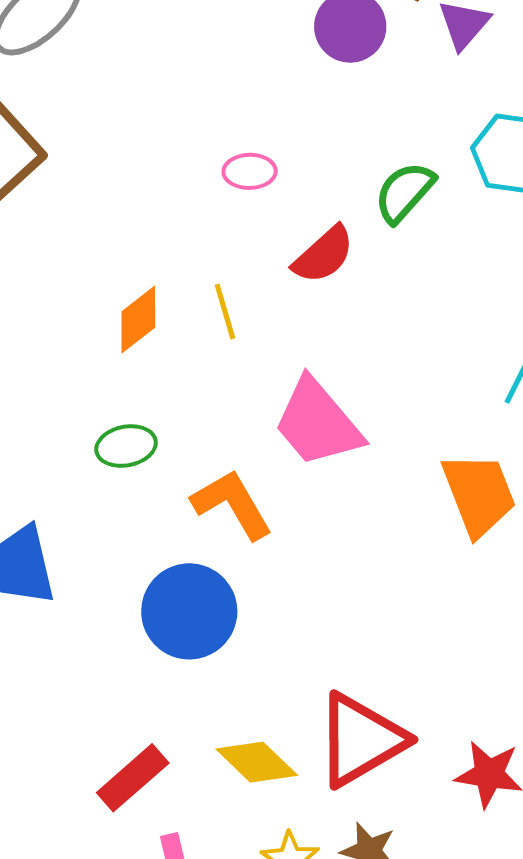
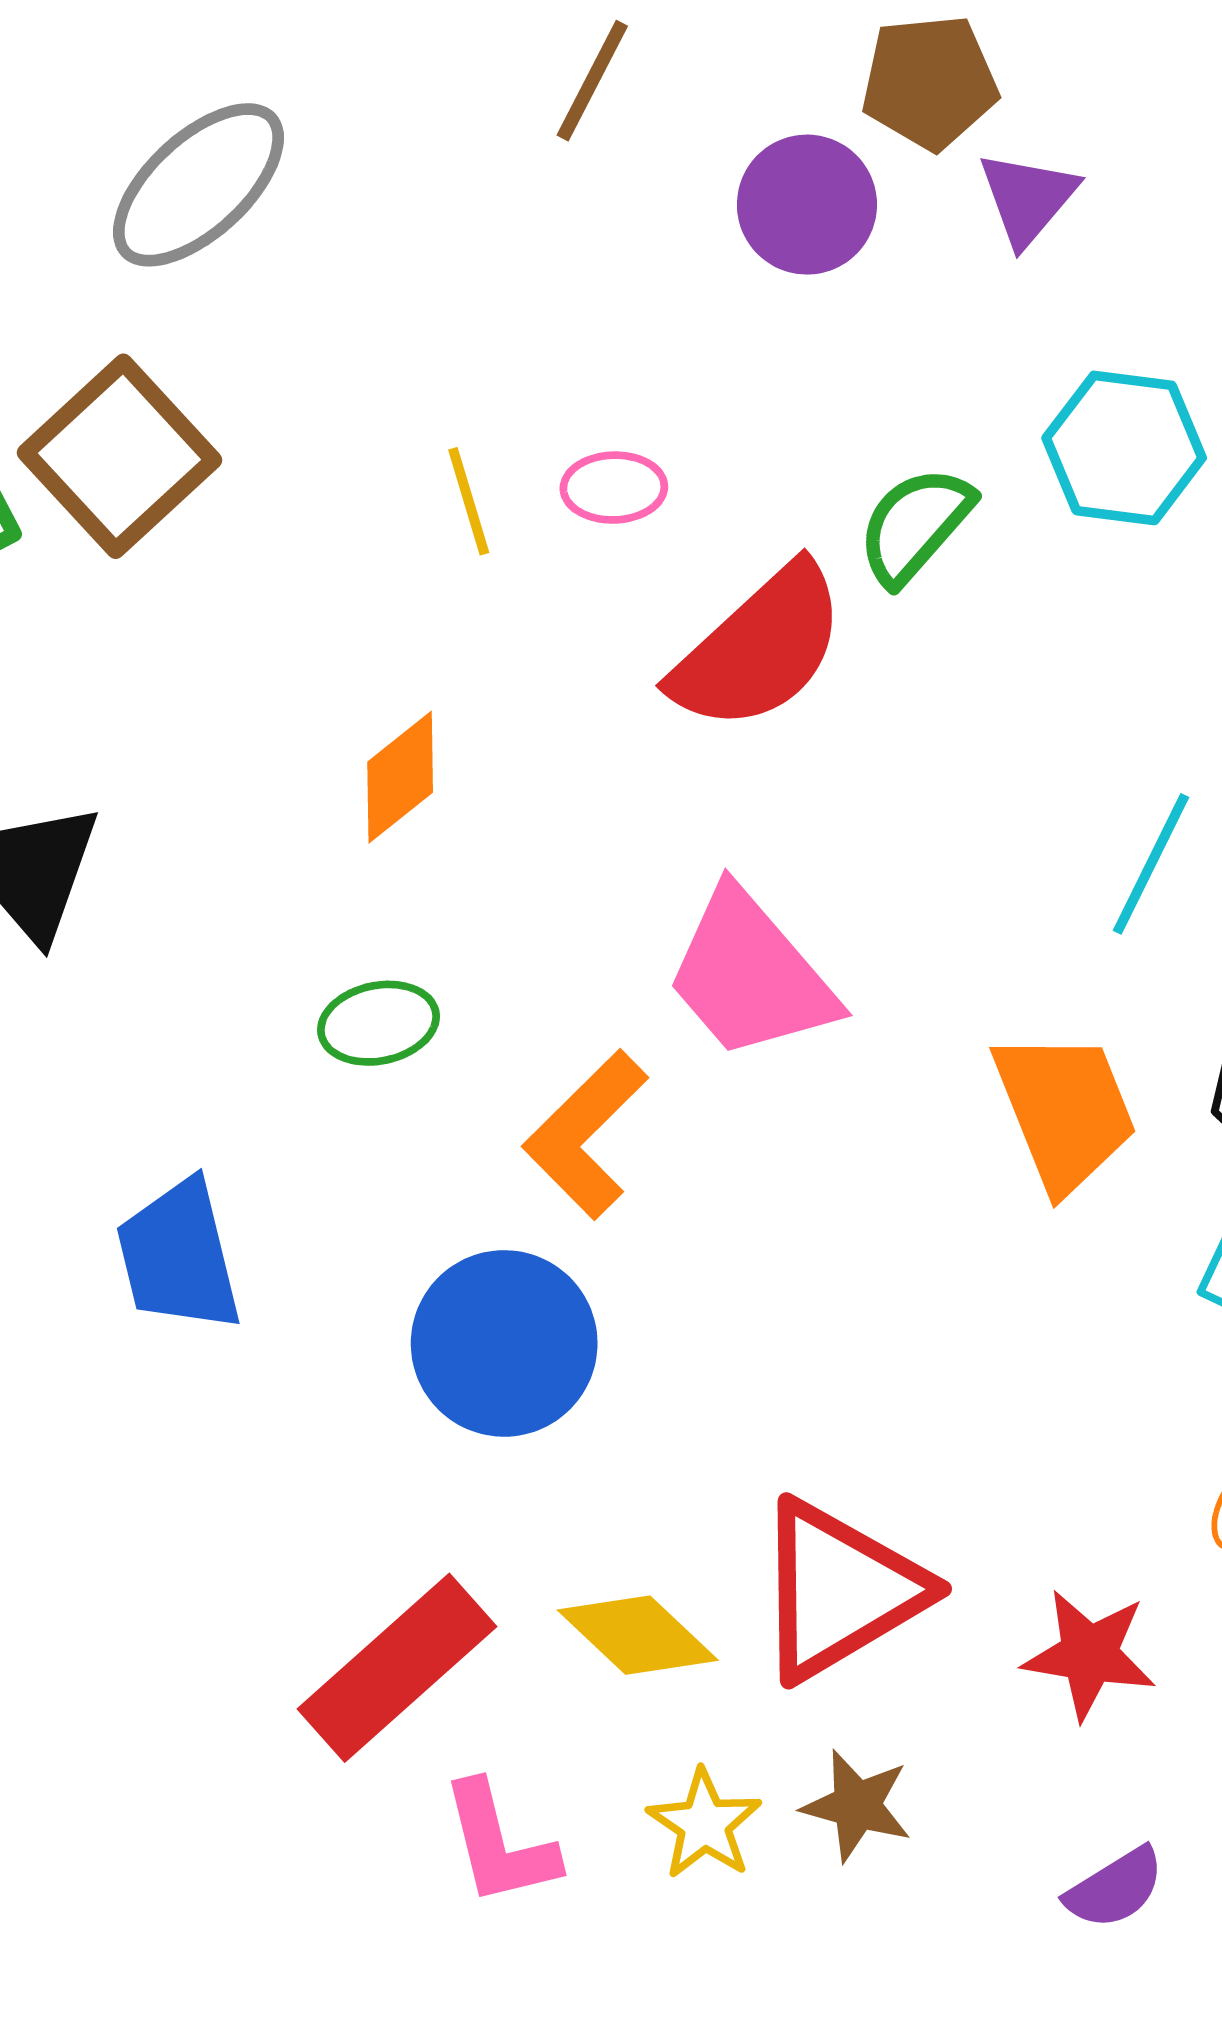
red semicircle: (324, 255) -> (759, 648), size x1.5
yellow line: (225, 312) -> (469, 501), moved
orange L-shape: (232, 504) -> (586, 1134), turned -104
red rectangle: (133, 778) -> (397, 1668), size x1.4

